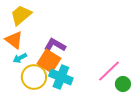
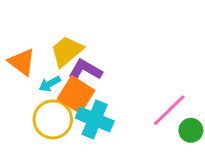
yellow trapezoid: (21, 15) -> (67, 51), moved
cyan arrow: (20, 58) -> (50, 84), moved

